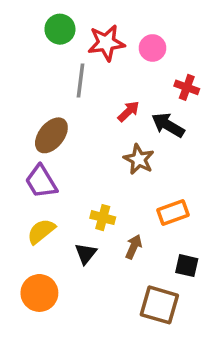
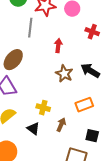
red arrow: (129, 111) -> (58, 46), turned -40
black arrow: (168, 125) -> (90, 71), moved
black triangle: (86, 254) -> (33, 129), turned -32

